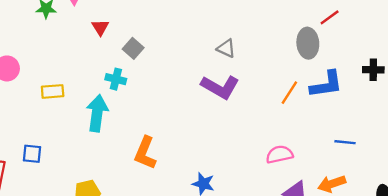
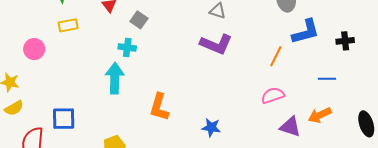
black cross: (373, 70) -> (345, 41), moved
yellow rectangle: (53, 91) -> (68, 25), moved
orange line: (289, 93) -> (276, 56), moved
blue square: (32, 154) -> (64, 119), size x1.4

